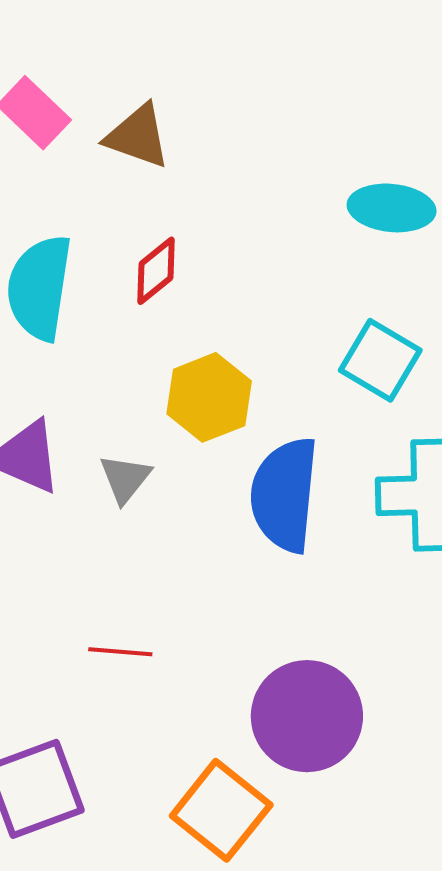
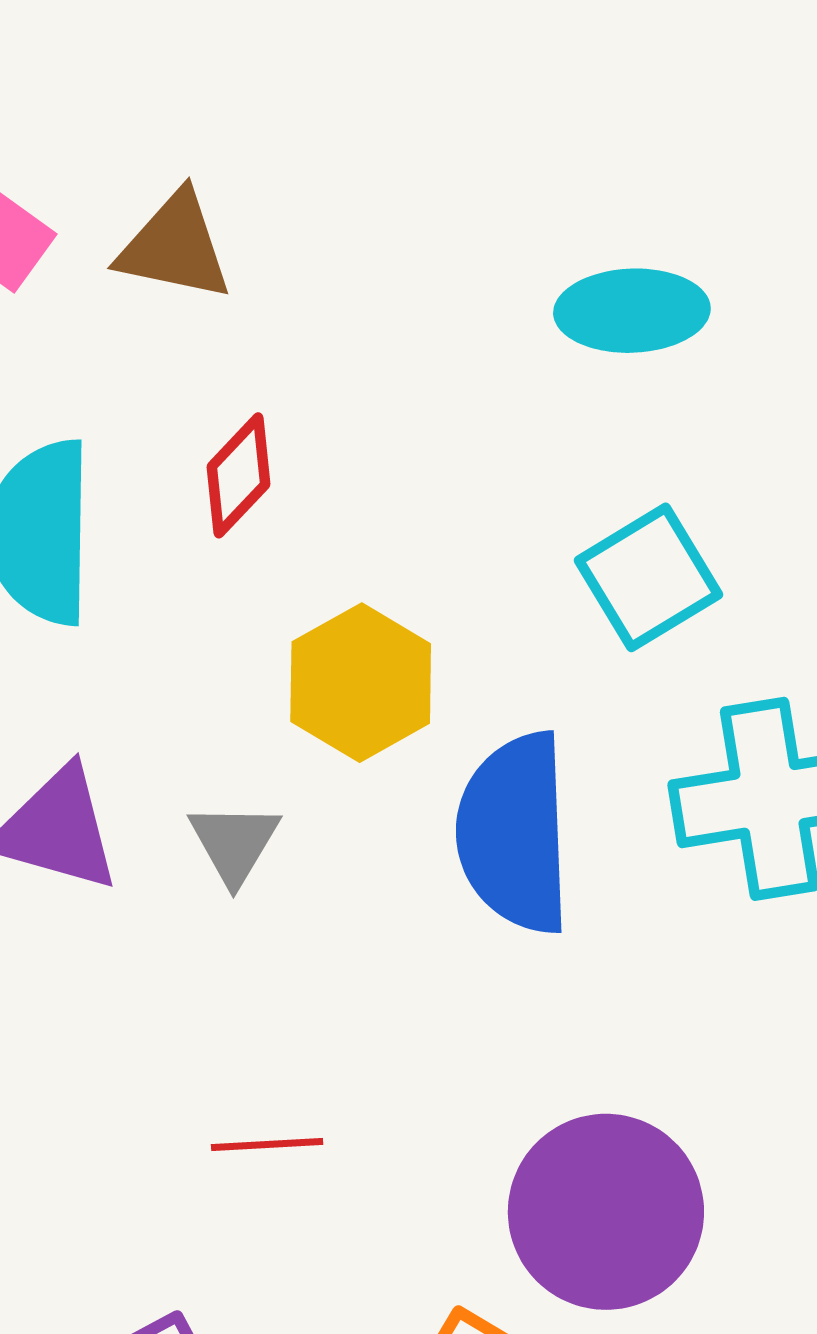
cyan square: (380, 360) -> (649, 577), turned 36

